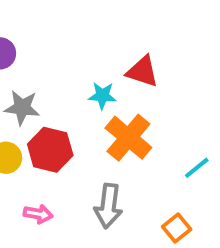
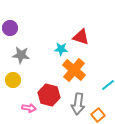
red hexagon: (50, 150) -> (49, 95), moved
gray arrow: (108, 206) -> (78, 104), moved

